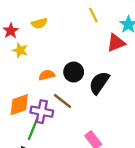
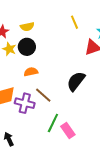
black circle: (74, 72) -> (27, 47), moved
green line: (33, 129) -> (53, 123), moved

